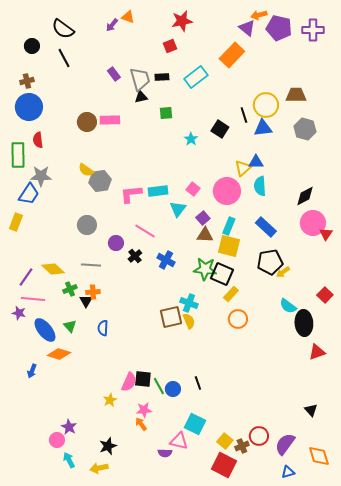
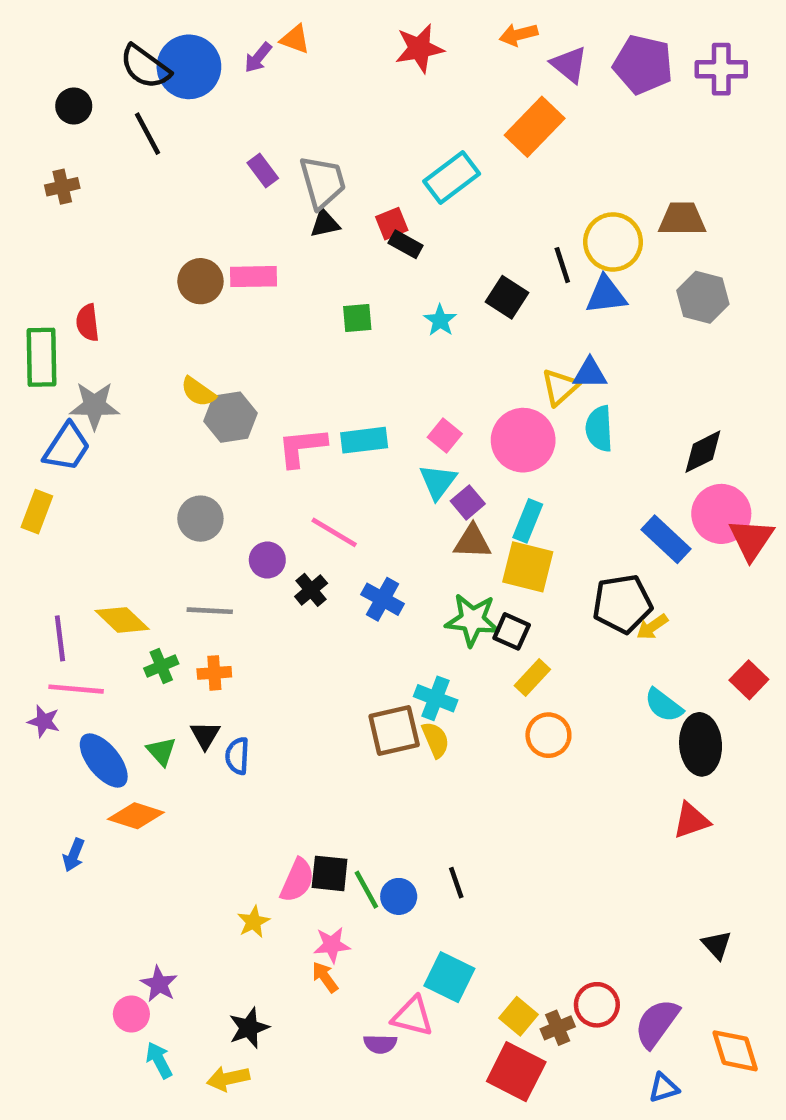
orange arrow: (259, 15) -> (519, 35), moved
red square: (170, 46) -> (392, 224), moved
black rectangle: (162, 77) -> (406, 244), moved, turned 32
blue circle: (29, 107) -> (189, 67), moved
green square: (166, 113) -> (357, 318), moved
cyan triangle: (178, 209) -> (438, 482), moved
blue rectangle: (266, 227) -> (666, 539), moved
red triangle: (326, 234) -> (751, 539), size x1.5
black square: (222, 274) -> (512, 631), size x0.7
purple line: (26, 277) -> (60, 638), turned -42
black triangle: (86, 301) -> (205, 735), moved
red triangle: (317, 352) -> (691, 820), moved

